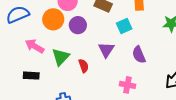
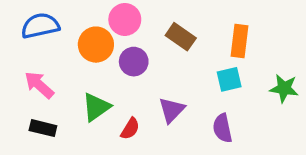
cyan square: (124, 26) -> (229, 79), moved
pink arrow: (35, 46) -> (39, 85), moved
red semicircle: (84, 66) -> (130, 129), turned 40

